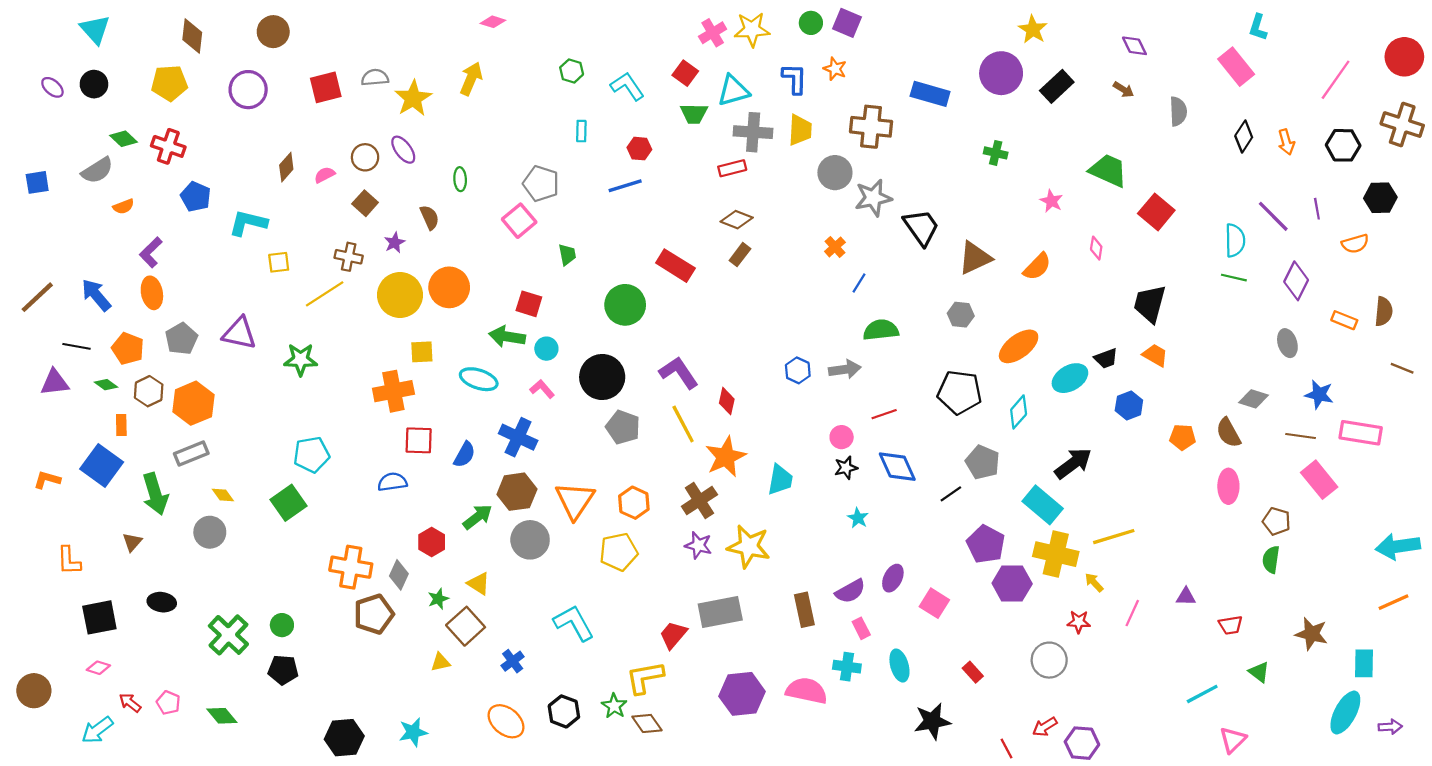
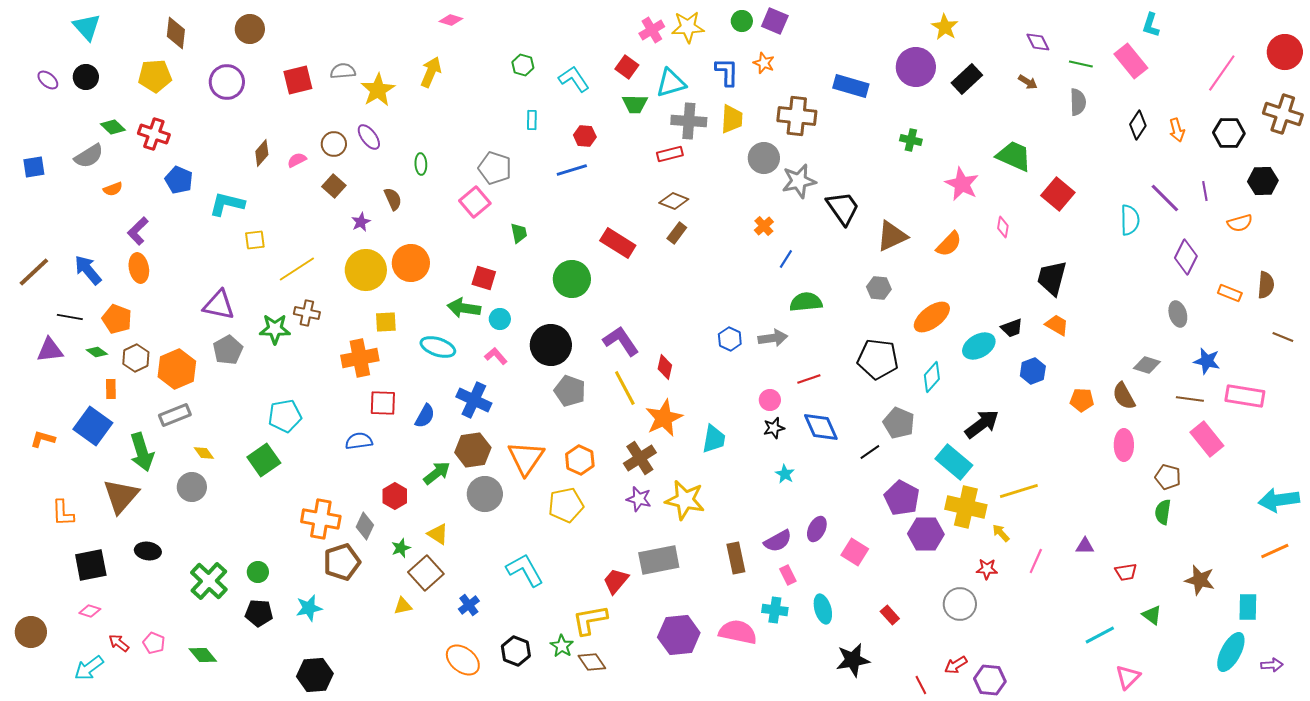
pink star: (1051, 201) -> (962, 184), size x1.6
brown cross: (349, 257) -> (307, 313), moved
green line: (1234, 278) -> (1081, 64), moved
gray pentagon: (181, 339) -> (228, 350), moved
brown triangle: (132, 542) -> (121, 496), size x2.0
cyan star: (413, 732) -> (309, 608), moved

